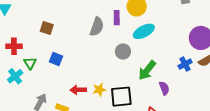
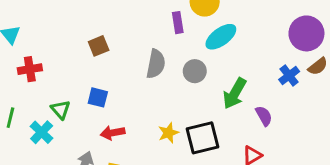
gray semicircle: (97, 27) -> (156, 64), moved
brown square: (47, 28) -> (99, 46), moved, turned -32
red cross: (14, 46) -> (30, 69), moved
red arrow: (78, 90) -> (113, 133), moved

